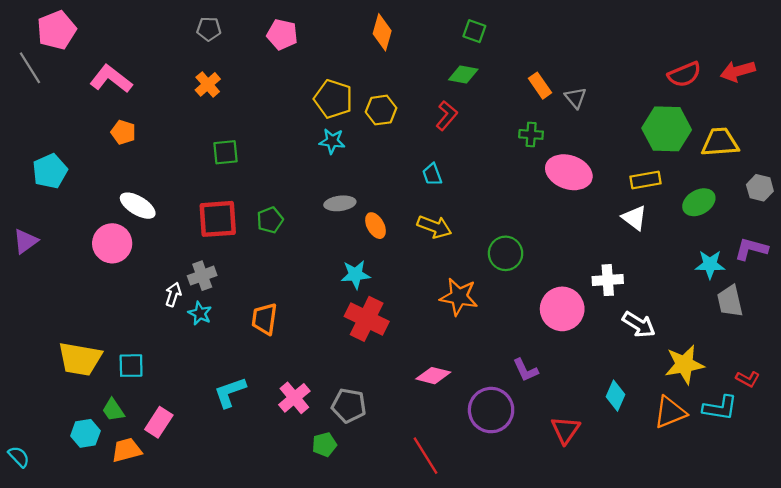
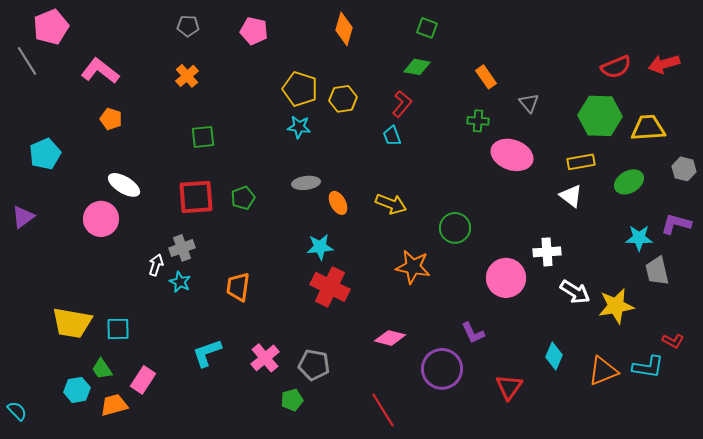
gray triangle: (576, 98) -> (529, 103), moved
cyan trapezoid: (432, 174) -> (392, 136), moved
yellow star: (684, 364) -> (616, 306), moved

